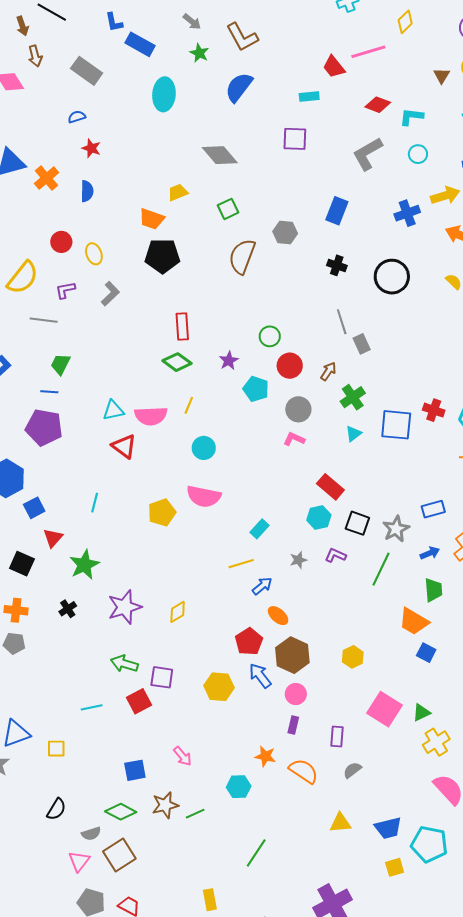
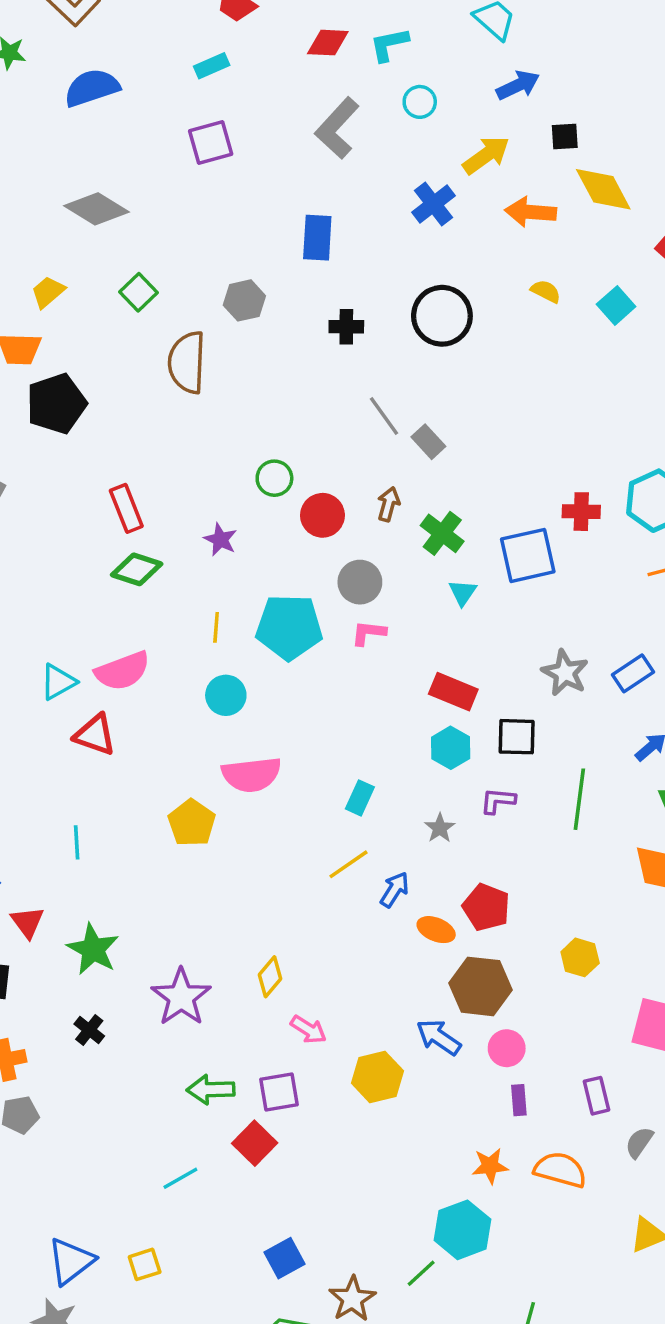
blue semicircle: (239, 87) -> (92, 88), turned 52
cyan pentagon: (256, 389) -> (289, 627), moved, size x1.5
yellow line: (189, 405) -> (216, 627), moved
gray star: (396, 529) -> (565, 673), moved
red pentagon: (249, 642) -> (486, 907), moved
pink arrow: (182, 756) -> (308, 1030), moved
cyan hexagon: (239, 787) -> (462, 1230), size x1.4
green line: (195, 814) -> (421, 1273), moved

